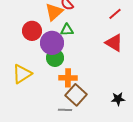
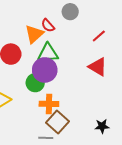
green triangle: (67, 30) -> (48, 53), size x1.5
purple circle: (52, 43) -> (45, 70), moved

